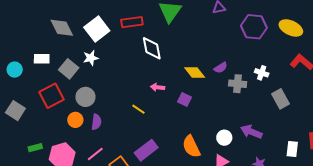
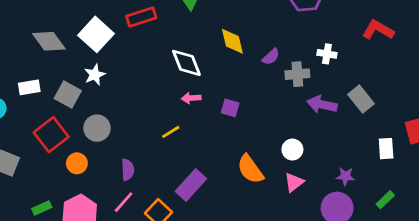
white diamond: (152, 48) -> (186, 63), moved
yellow diamond: (195, 72) -> (232, 41), moved, turned 35
gray rectangle: (280, 99) -> (361, 99), moved
yellow line: (138, 109) -> (171, 132), turned -56
orange circle: (75, 120) -> (77, 163), moved
purple semicircle: (96, 122) -> (128, 170), moved
purple arrow: (251, 132) -> (322, 104), moved

